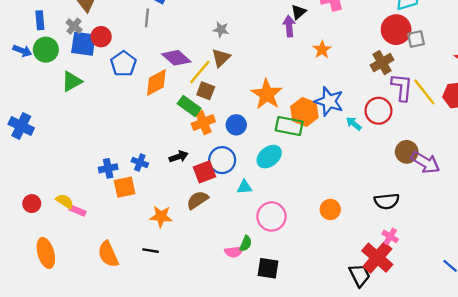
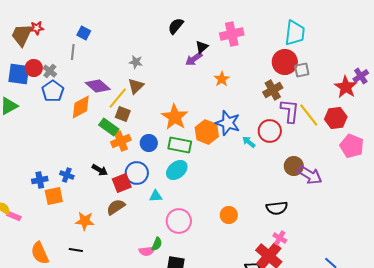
gray cross: (74, 26) -> (50, 71), moved
purple arrow: (289, 26) -> (194, 59), turned -120
green rectangle: (289, 126) -> (180, 145), moved
black arrow: (179, 157) -> (100, 170), turned 49

